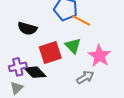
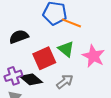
black semicircle: (27, 28) -> (19, 37), turned 150
gray arrow: (85, 77) -> (65, 82), moved

